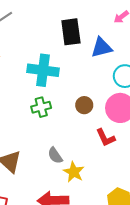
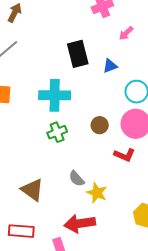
blue triangle: (102, 48) -> (110, 66), size x0.7
red L-shape: (106, 138) -> (125, 155), turned -35

